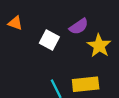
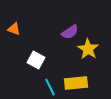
white square: (49, 40) -> (36, 60), moved

